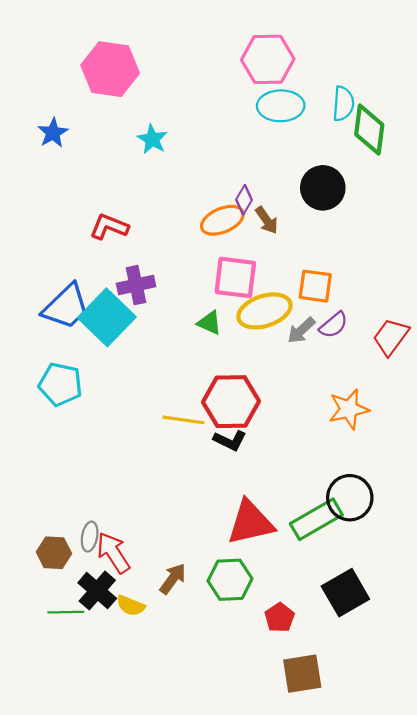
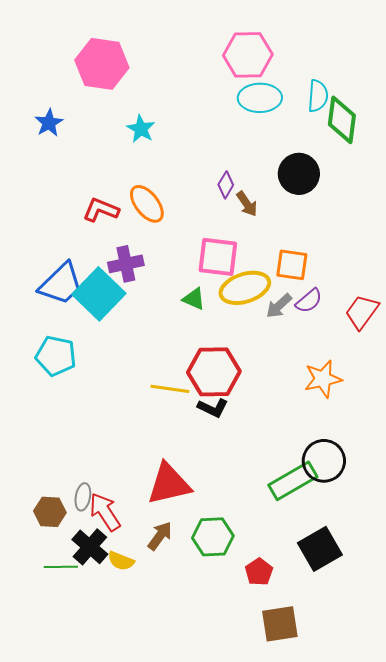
orange ellipse: (222, 220) -> (147, 204), moved, turned 75
red triangle: (250, 523) -> (169, 484), moved

